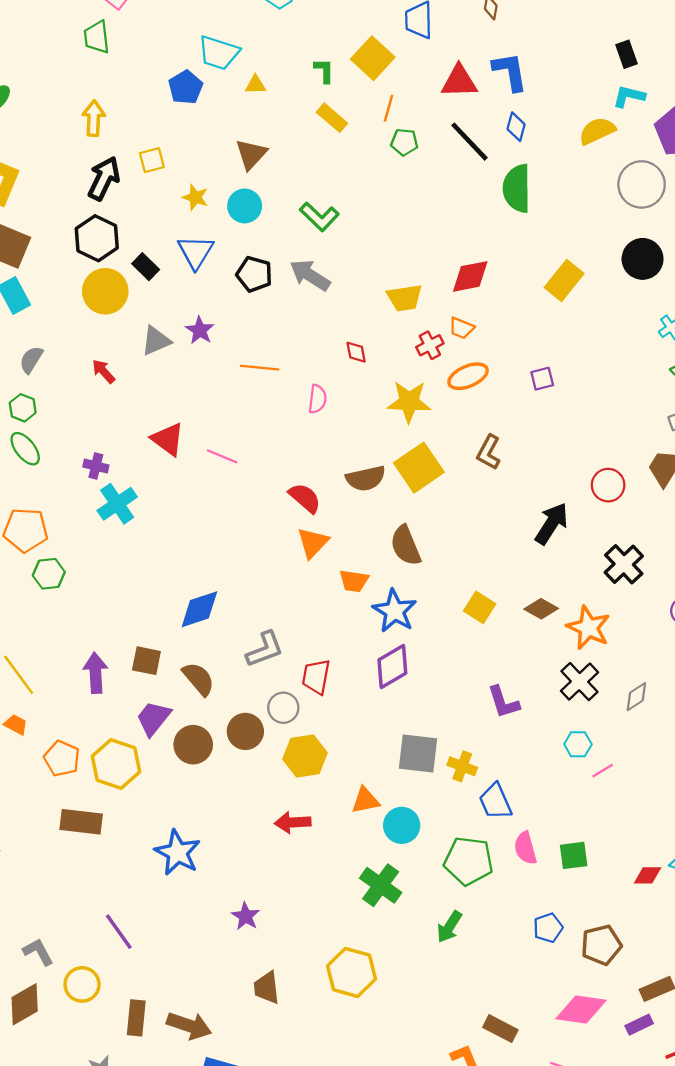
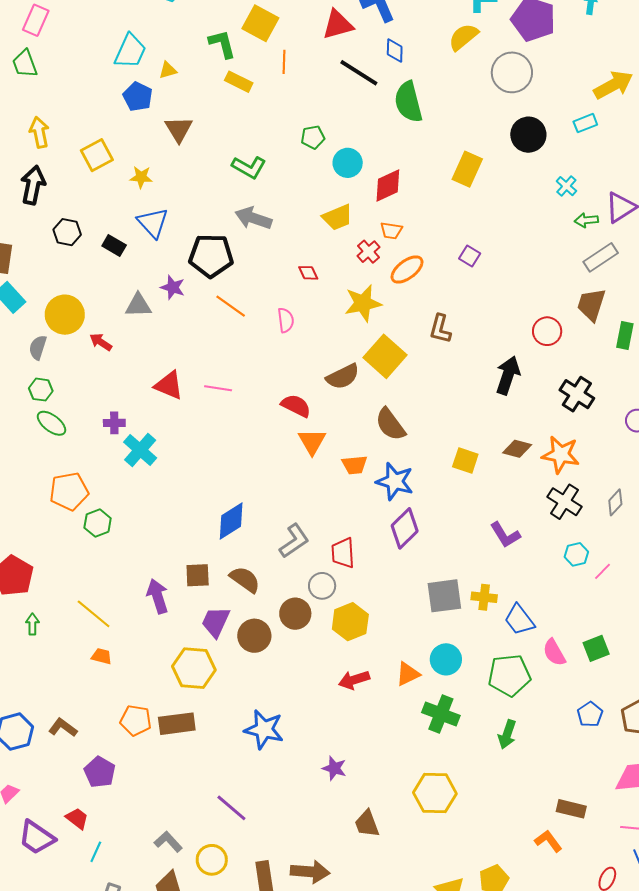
cyan trapezoid: (219, 53) -> (130, 51), turned -69
green L-shape: (324, 71) -> (222, 44), size x1.4
blue pentagon: (186, 87) -> (138, 97), moved
green pentagon: (404, 142) -> (313, 137), moved
yellow square: (152, 160) -> (97, 155), size x1.4
black arrow: (104, 178) -> (33, 185), moved
cyan circle: (245, 206) -> (348, 163), moved
black hexagon: (97, 238) -> (67, 232), size x0.7
black pentagon: (254, 274) -> (211, 256), moved, size x1.4
yellow circle: (105, 291) -> (65, 315), moved
gray triangle: (156, 341) -> (138, 305), turned 36
orange line: (260, 368) -> (231, 306), turned 44
purple square: (542, 379) -> (470, 256), turned -30
orange pentagon: (62, 758) -> (136, 720), moved
orange triangle: (365, 800) -> (408, 674), moved

